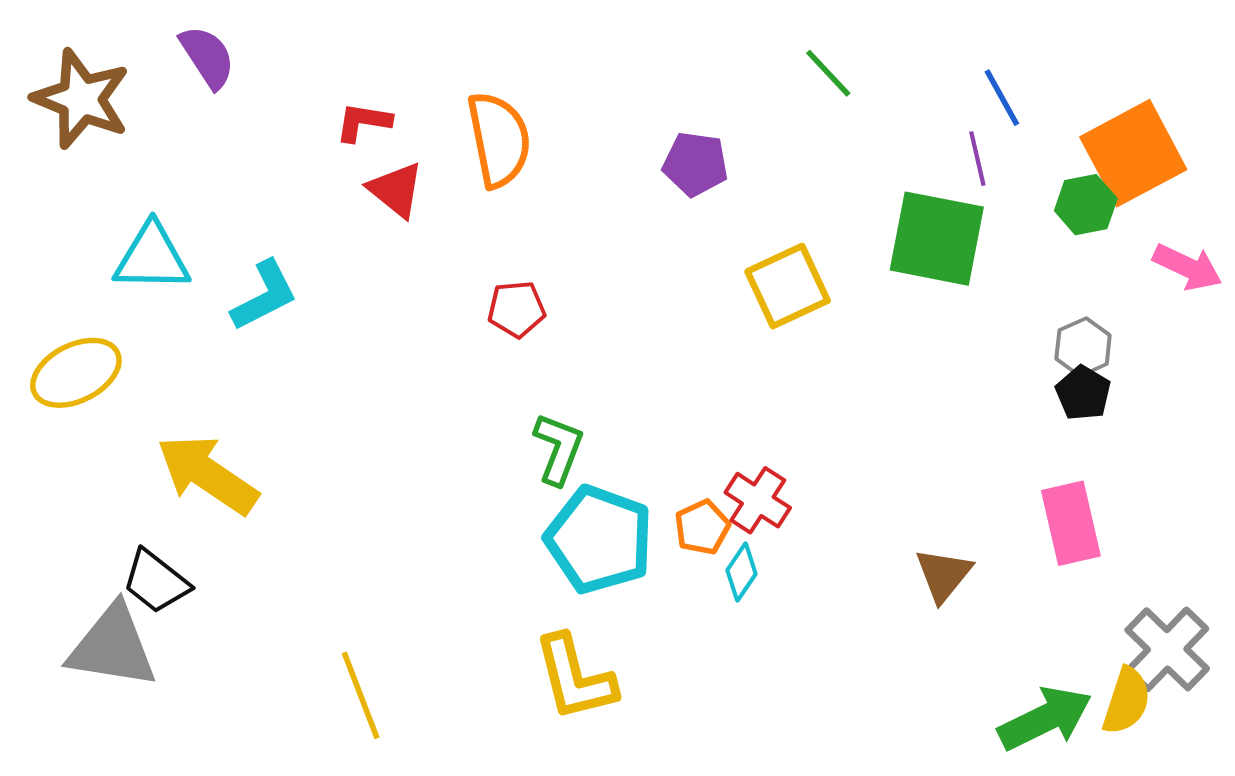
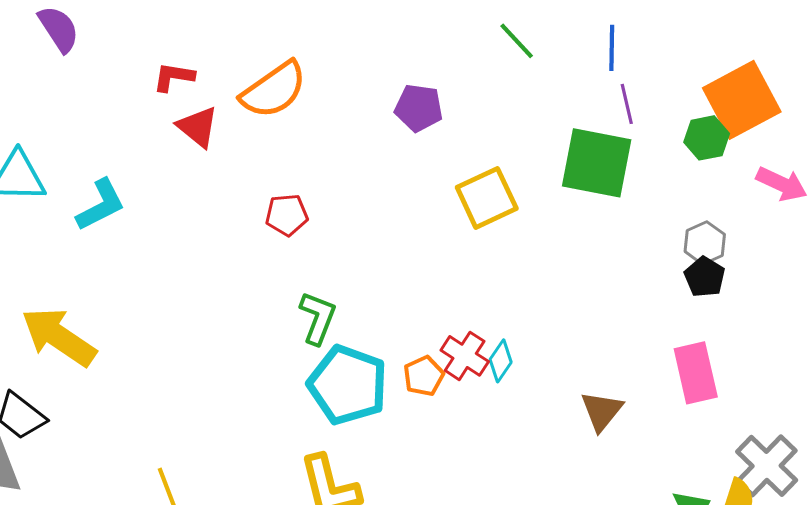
blue line: (1002, 98) -> (612, 48), moved, turned 30
orange semicircle: (499, 140) -> (274, 90), turned 66
cyan diamond: (742, 572) -> (501, 361), moved

